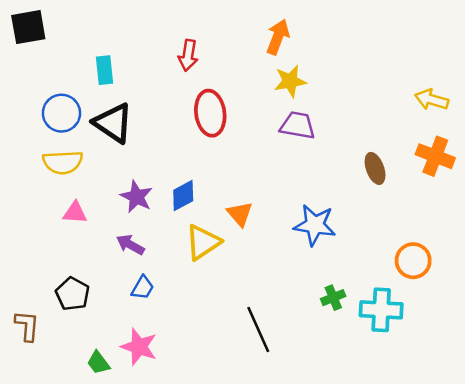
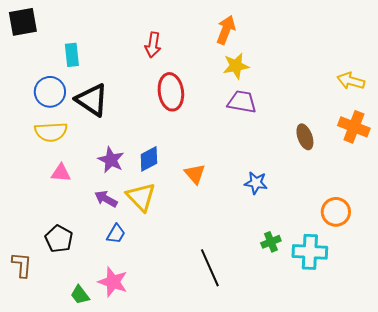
cyan rectangle: (105, 70) -> (72, 55), moved
blue star: (315, 225) -> (256, 183), size x0.7
yellow triangle: (203, 242) -> (141, 197), moved, turned -40

